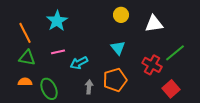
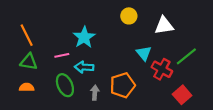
cyan star: (57, 21) -> (84, 37), moved
cyan triangle: (118, 48) -> (144, 53), moved
cyan arrow: (79, 63) -> (84, 67), turned 30
green ellipse: (49, 89) -> (65, 85), moved

